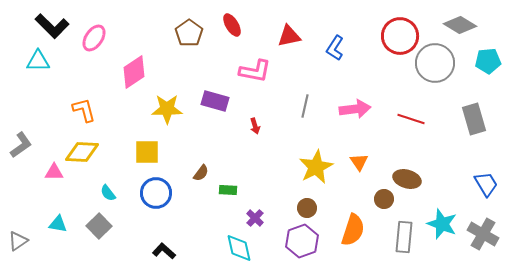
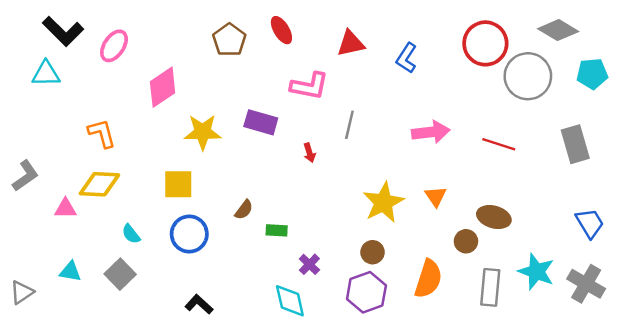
gray line: (305, 106) -> (349, 125), moved

